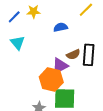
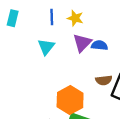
blue line: (14, 17) -> (52, 17), turned -64
purple triangle: (60, 66) -> (82, 43), moved, turned -36

